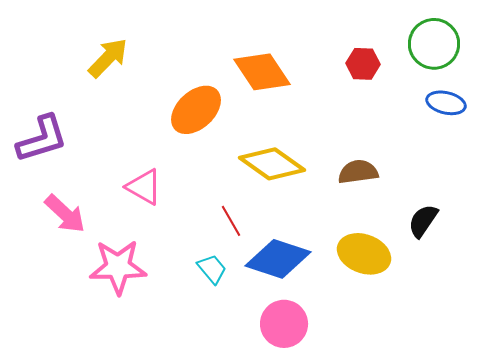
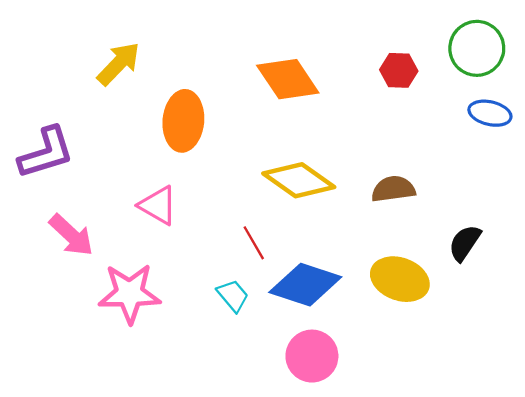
orange ellipse: (196, 110) -> (183, 121), moved, turned -42

